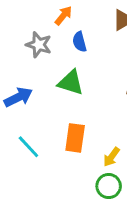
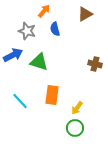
green triangle: (71, 83) -> (39, 62), moved
blue arrow: (18, 97) -> (13, 55), moved

